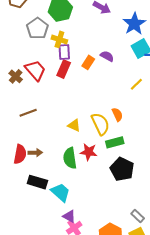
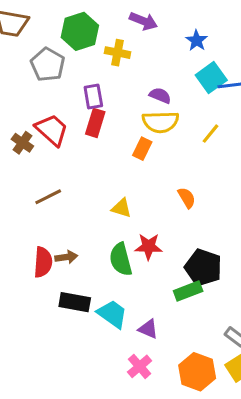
blue star: (134, 24) -> (197, 40), size x0.6
yellow cross: (59, 39) -> (117, 53), moved
orange rectangle: (88, 62) -> (142, 149), moved
orange semicircle: (117, 115) -> (187, 198), moved
yellow semicircle: (100, 124) -> (161, 122), moved, turned 120
green rectangle: (115, 142) -> (188, 291), moved
purple triangle: (69, 216) -> (148, 329), moved

